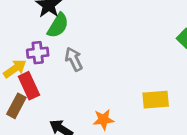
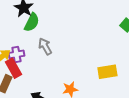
purple cross: (38, 53) -> (16, 54), moved

